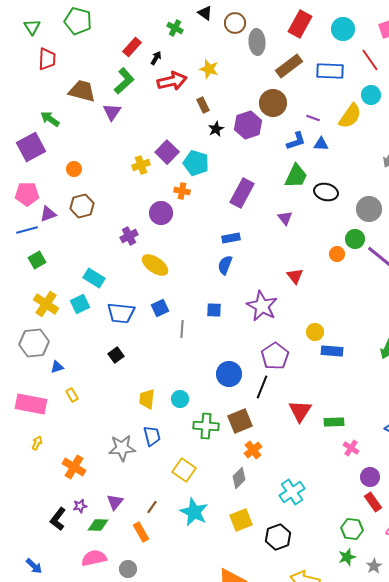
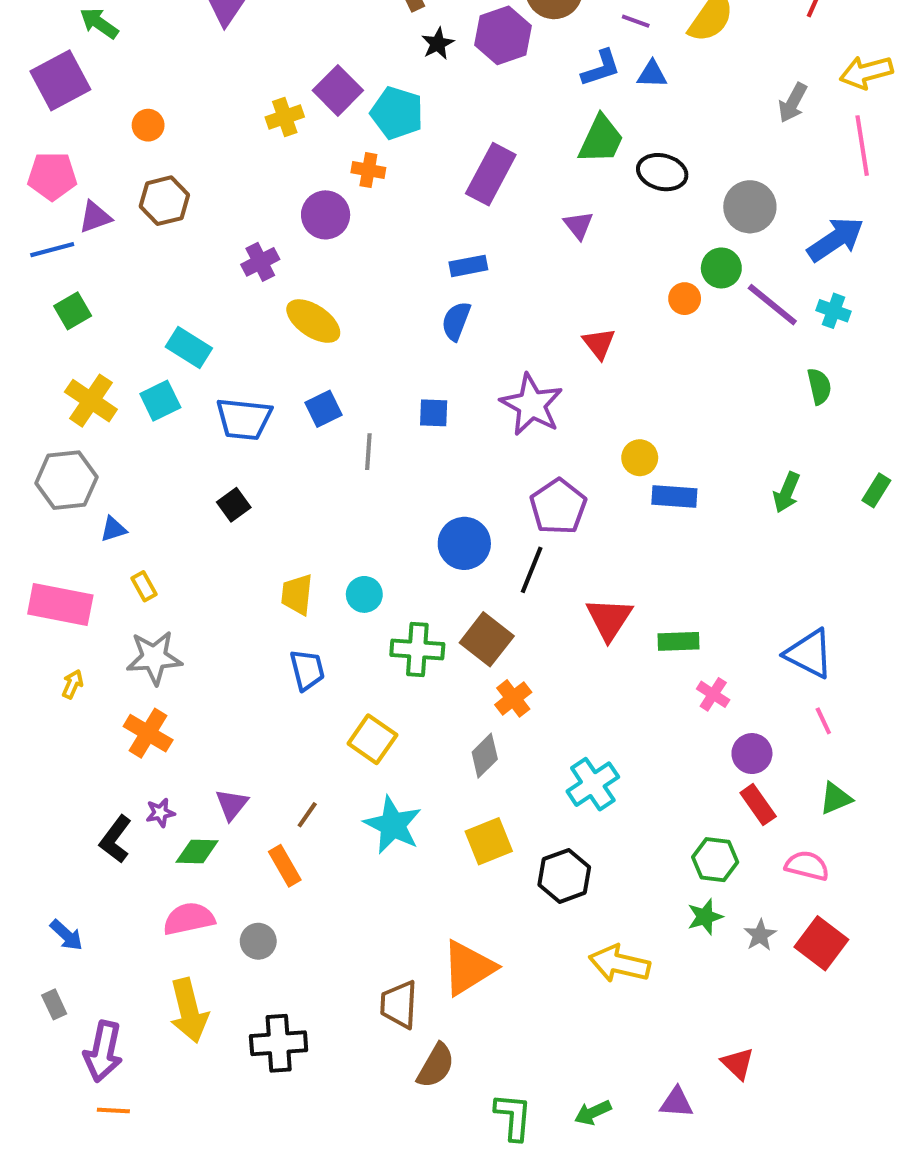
brown square: (240, 421) -> (487, 639), turned -30
gray star: (122, 448) -> (154, 658), moved

